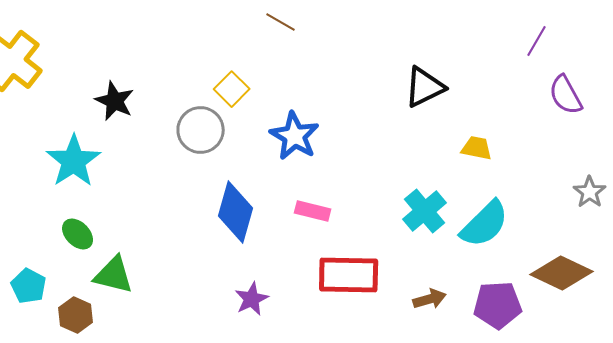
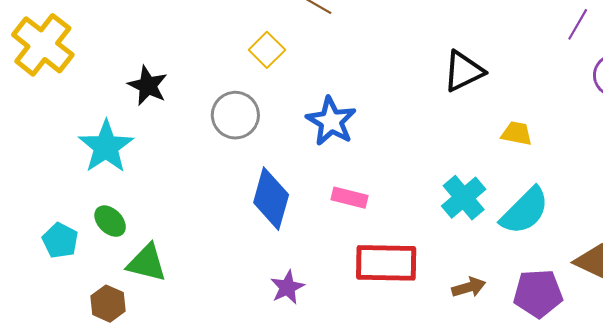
yellow square: (232, 89) -> (267, 50), moved
cyan pentagon: (29, 286) -> (60, 240), moved

